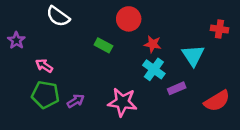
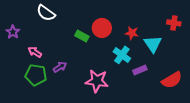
red circle: (129, 19) -> (102, 28), moved
red star: (153, 44) -> (132, 33), moved
purple arrow: (76, 101) -> (60, 67), moved

